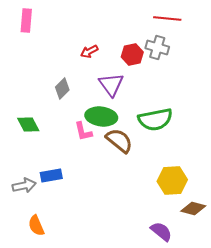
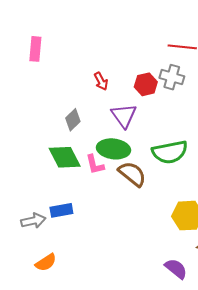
red arrow: (89, 52) -> (101, 81), turned -90
green diamond: (28, 124) -> (65, 157), moved, size x1.4
orange semicircle: (36, 226) -> (46, 262), turned -100

